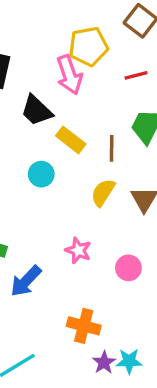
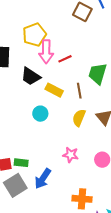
yellow pentagon: (88, 46) -> (34, 35), moved
pink arrow: (69, 75) -> (46, 52), turned 30
red line: (136, 75) -> (65, 59), moved

